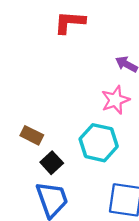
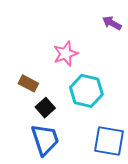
pink star: (115, 100) -> (66, 54), moved

